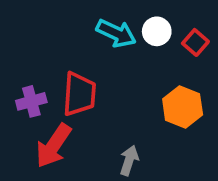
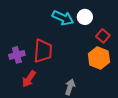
red square: (195, 42) -> (103, 36), moved
red arrow: (53, 146) -> (29, 79), size x0.7

